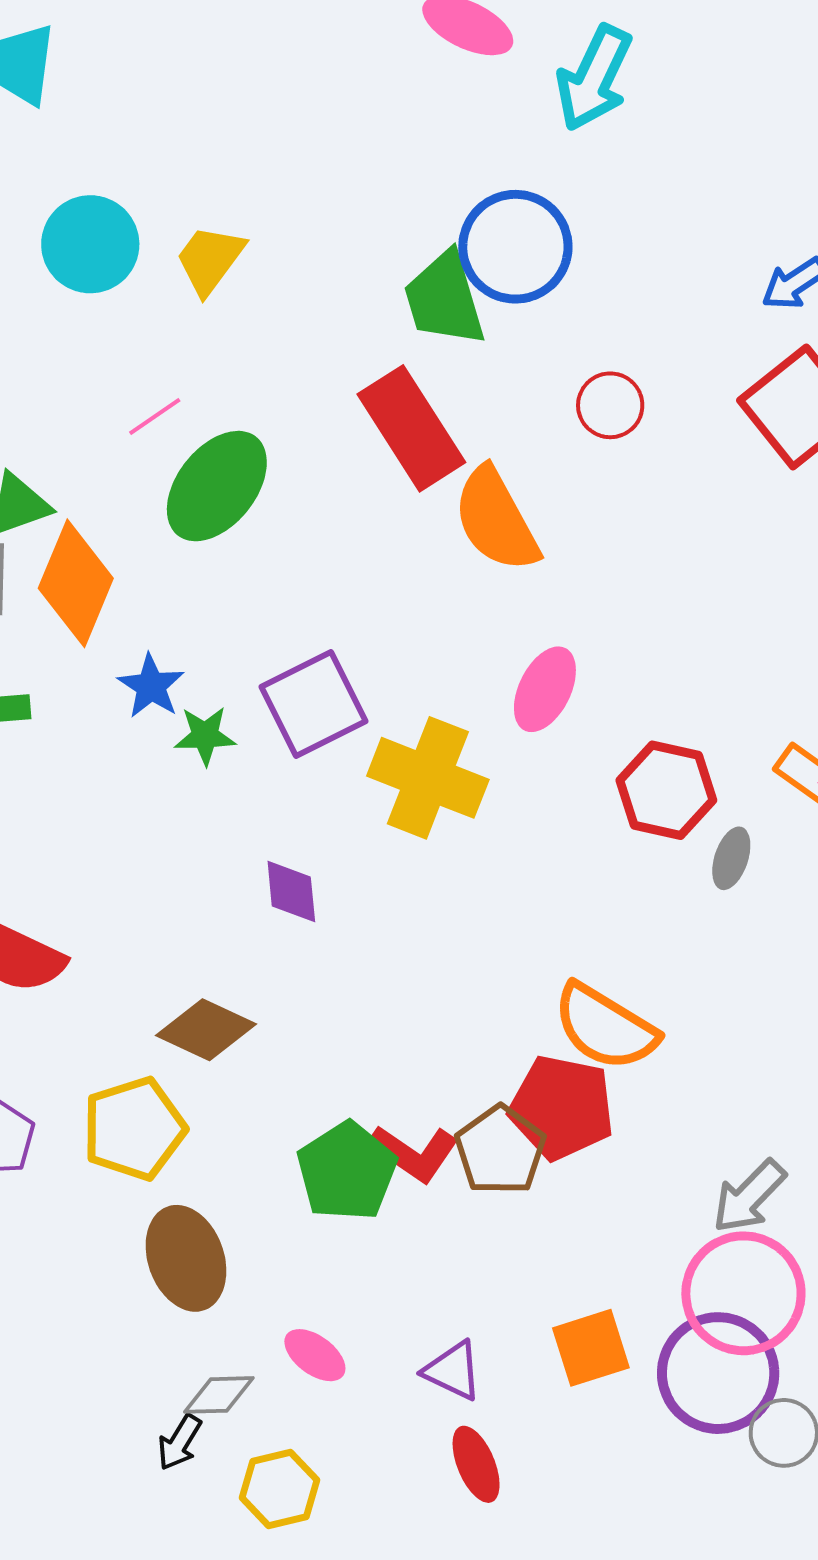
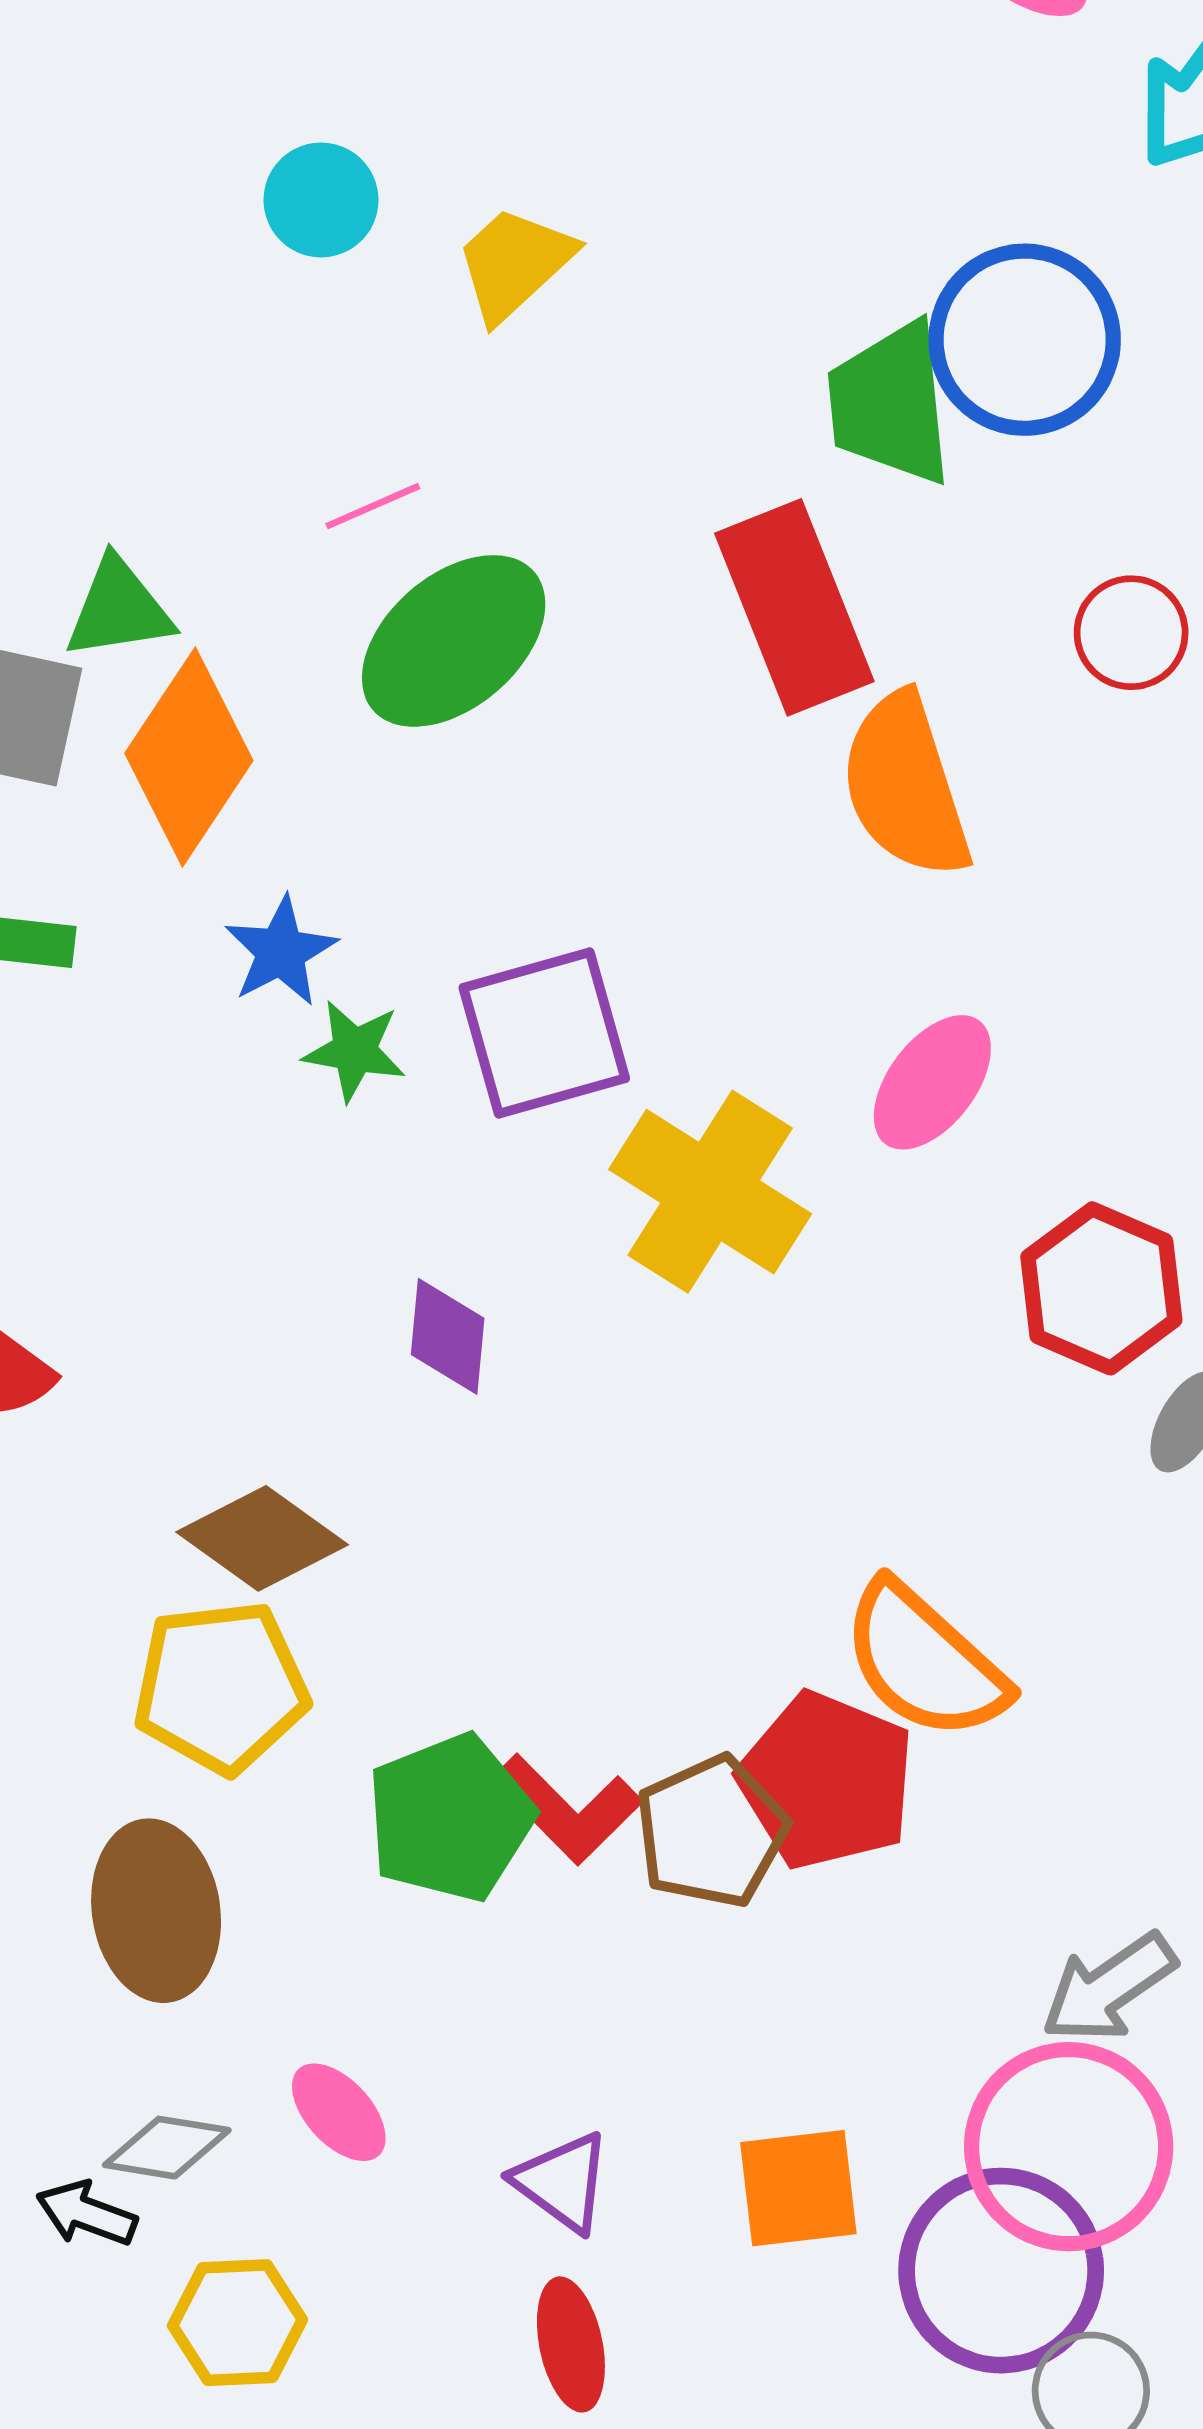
cyan circle: (90, 244) -> (321, 200), size x0.7
yellow pentagon: (134, 1129) -> (221, 1687), moved
black arrow: (179, 1442) -> (86, 2214), turned 68

